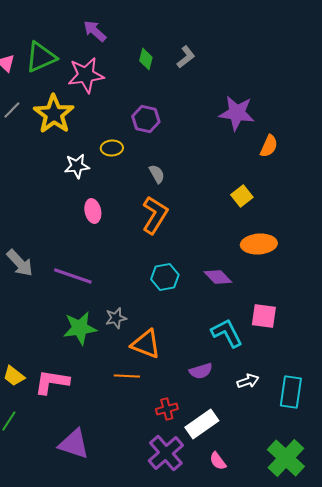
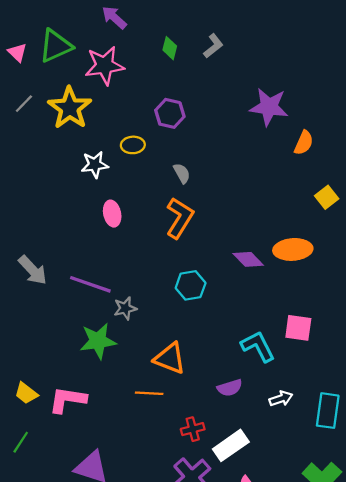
yellow square: (242, 196) -> (327, 197), moved
purple diamond: (218, 277) -> (248, 259), moved
gray star: (116, 318) -> (125, 308), moved

